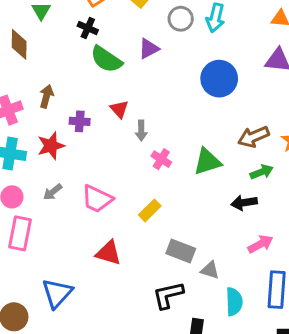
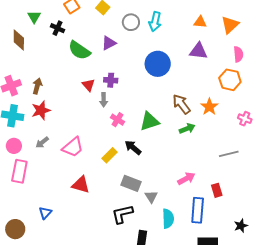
black cross: (88, 28) -> (58, 28), moved
brown arrow: (46, 96) -> (37, 86), moved
purple cross: (80, 121) -> (111, 80), moved
brown arrow: (253, 137) -> (181, 104), turned 75
pink trapezoid: (97, 199) -> (73, 147), turned -65
black arrow: (244, 203) -> (133, 148), moved, turned 48
gray triangle: (210, 270) -> (151, 197), turned 40
blue triangle: (57, 293) -> (45, 213), size x0.6

